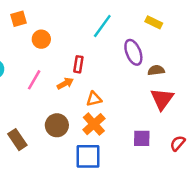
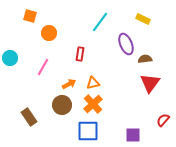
orange square: (19, 19) -> (30, 16), turned 32
orange arrow: (65, 83) -> (69, 84), moved
purple square: (142, 138) -> (133, 135), moved

